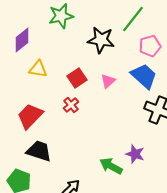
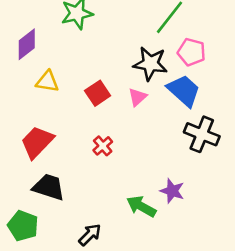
black star: (101, 40) -> (150, 64), moved
pink pentagon: (150, 46) -> (191, 52), turned 30
red cross: (71, 105) -> (103, 146), moved

